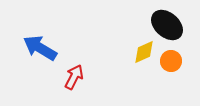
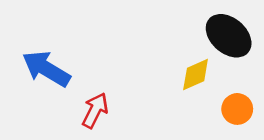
orange circle: (171, 61) -> (237, 109), moved

